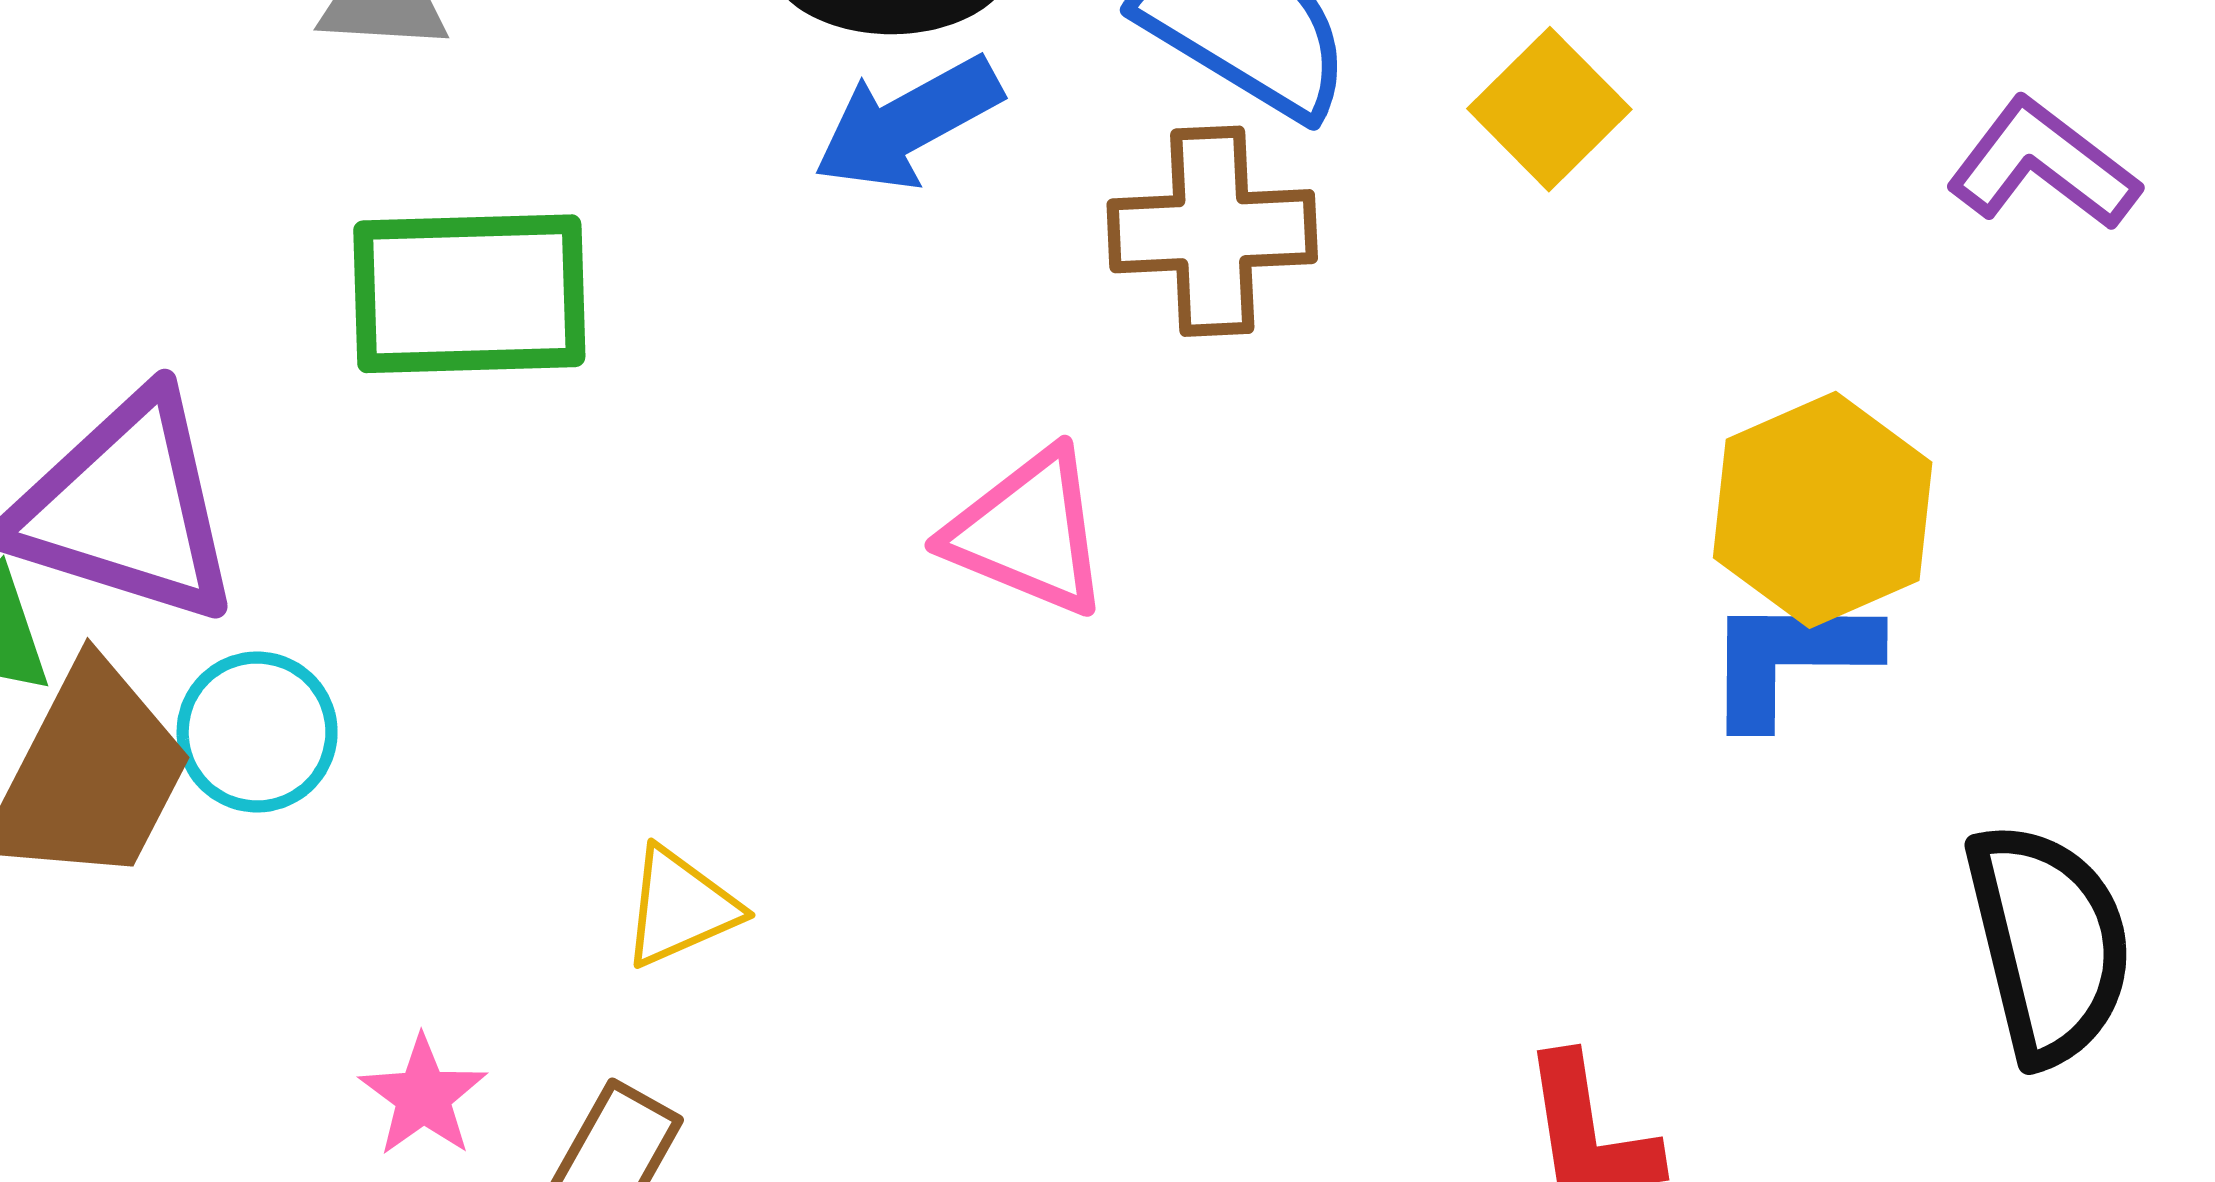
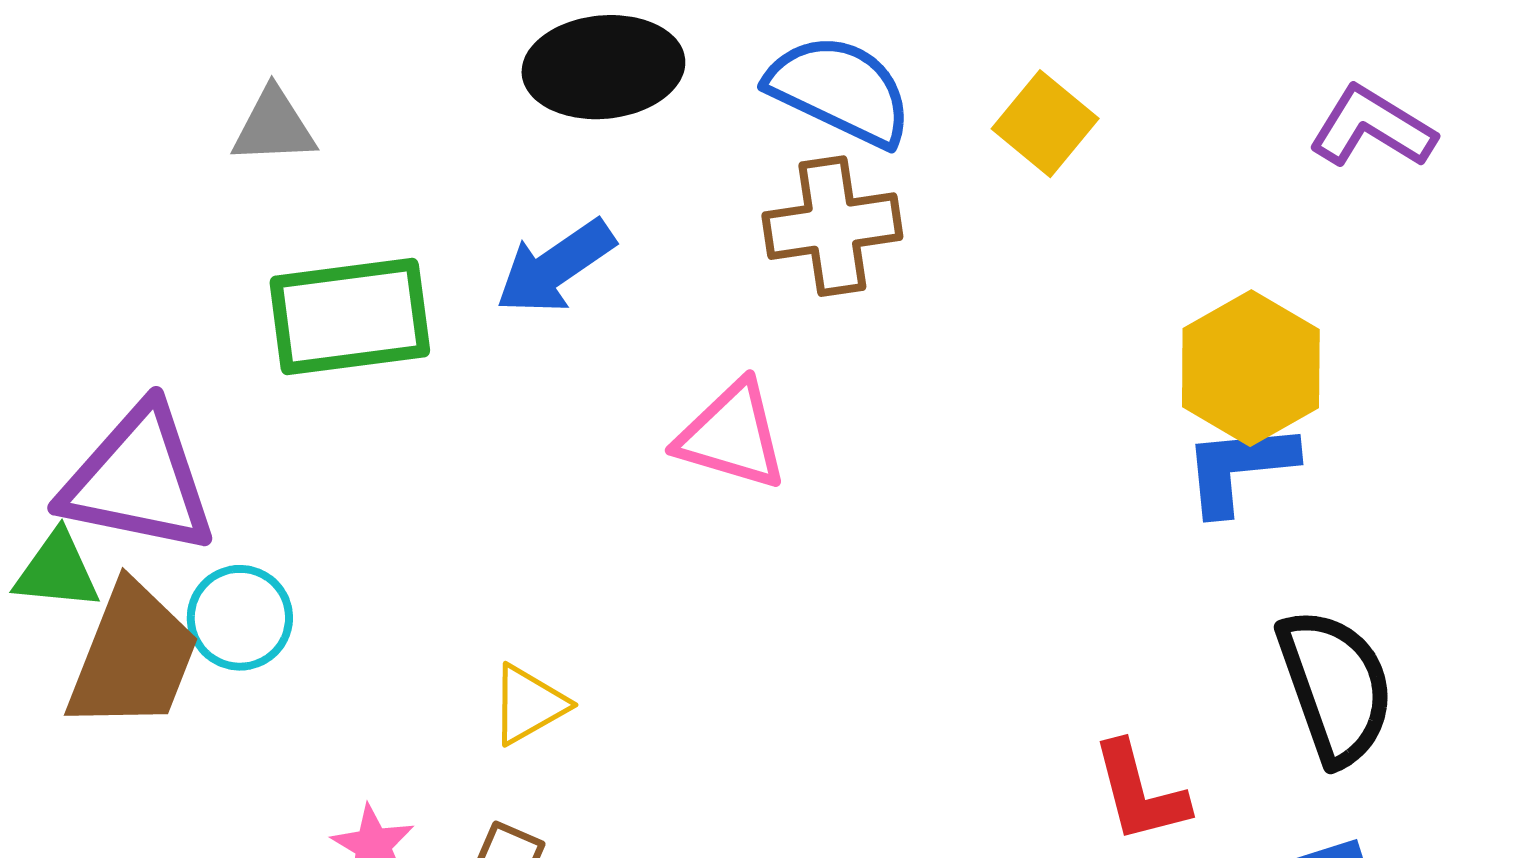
blue arrow: (908, 123) -> (555, 267), moved
black semicircle: (2049, 943) -> (1335, 686), moved

